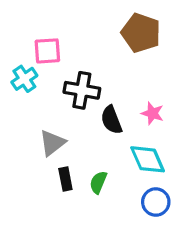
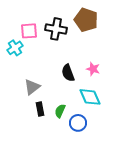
black cross: (82, 90) -> (56, 29), moved
blue circle: (156, 202) -> (78, 123), moved

